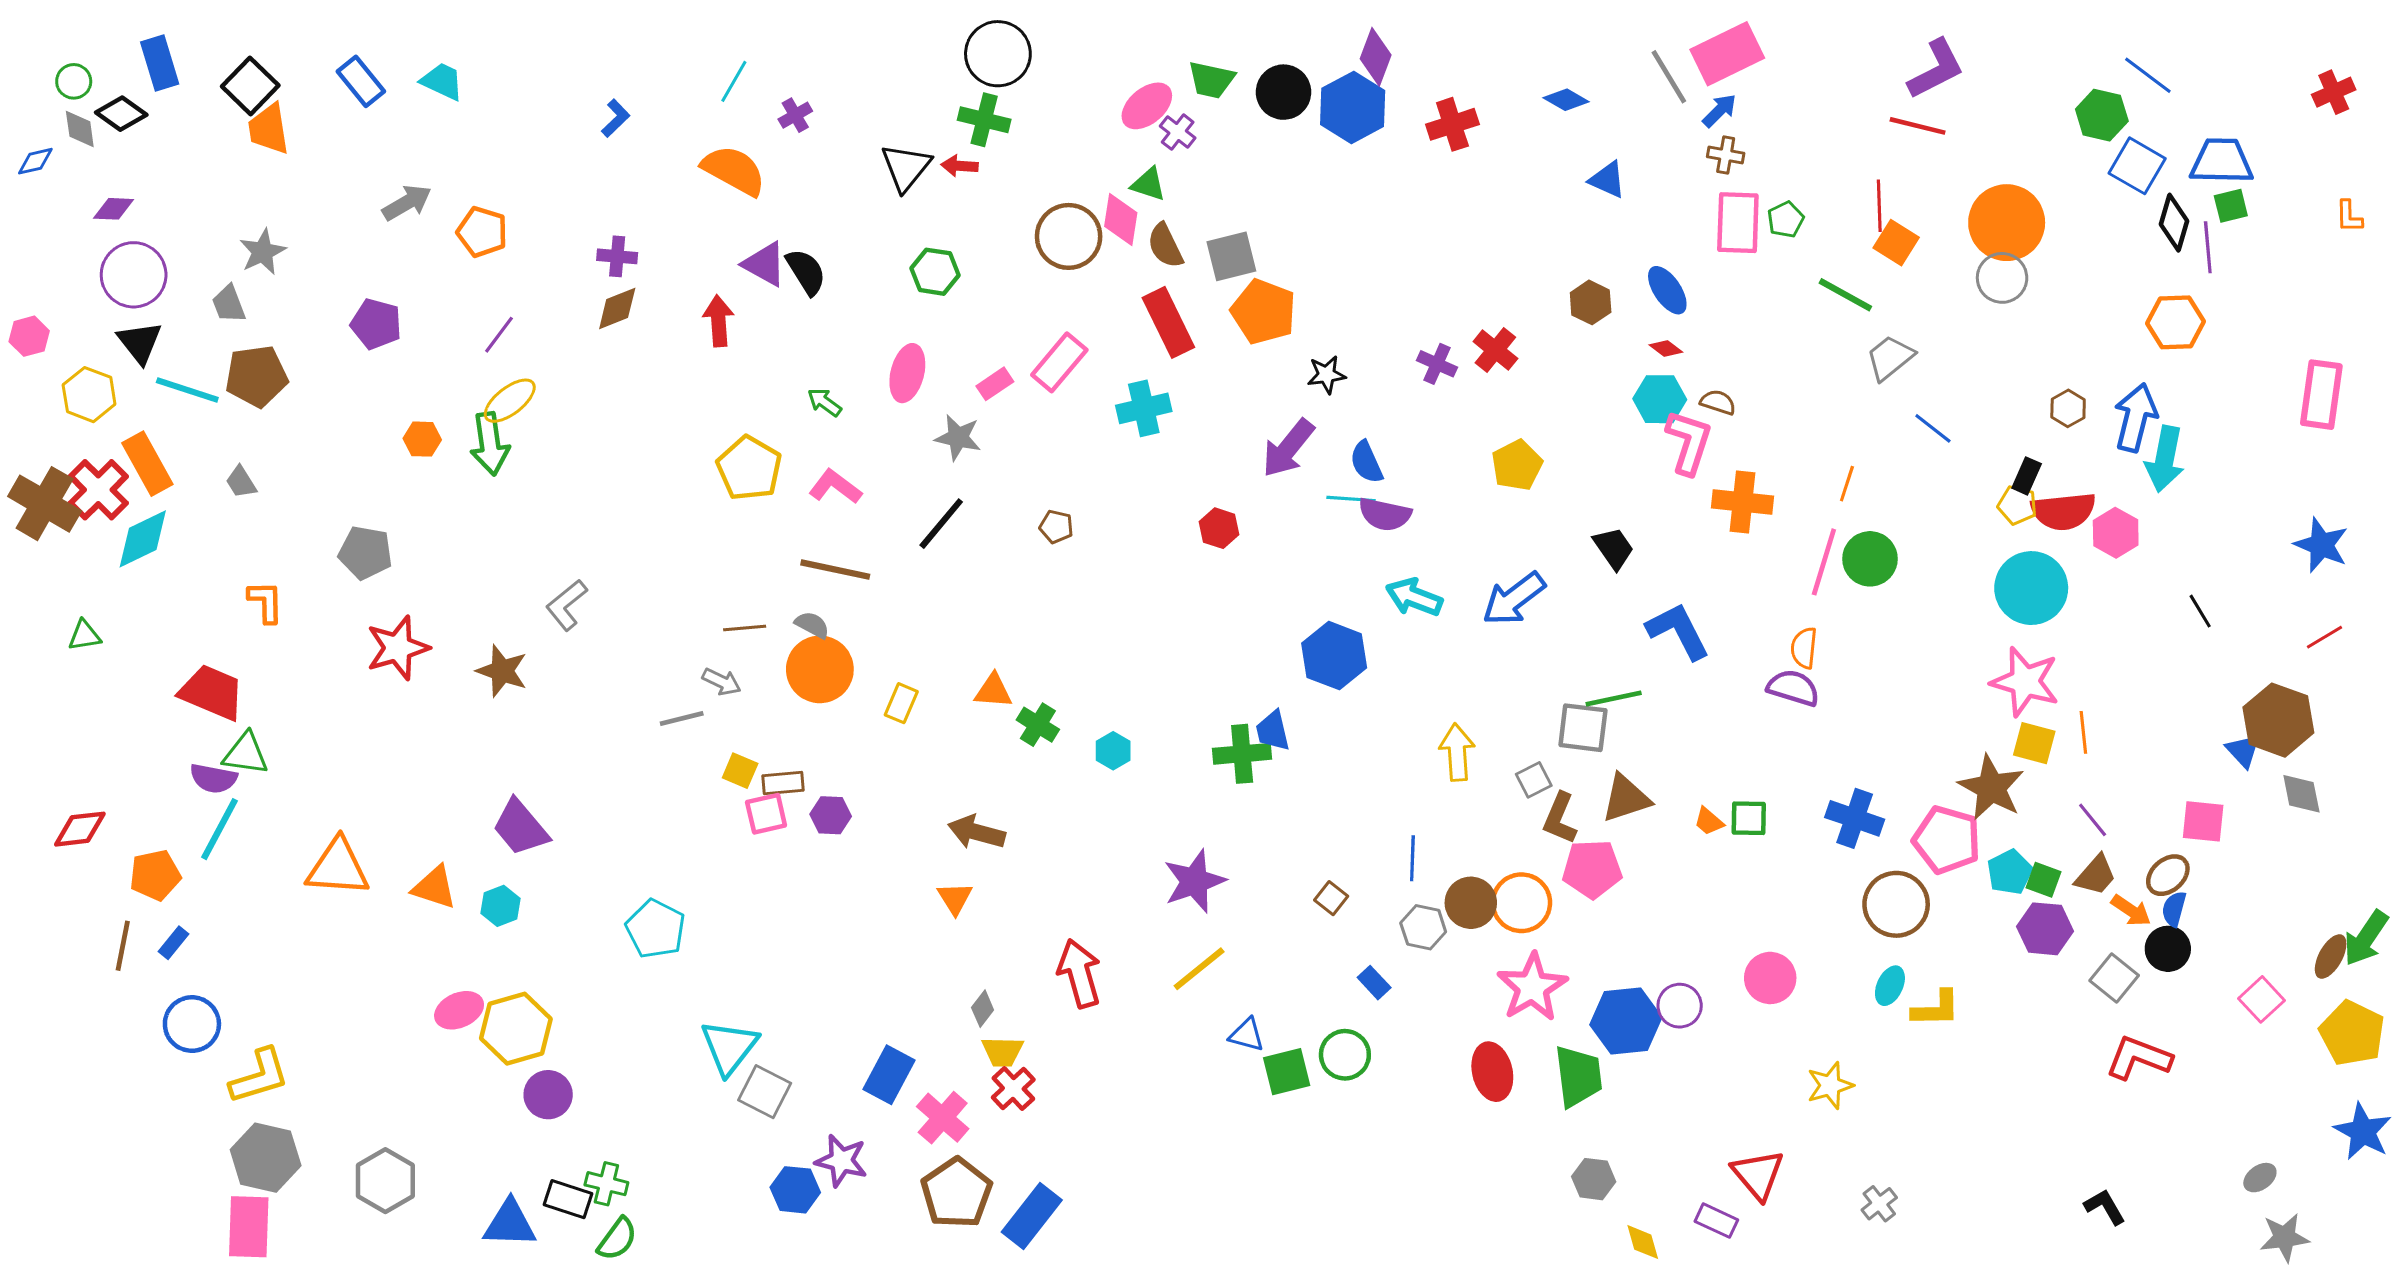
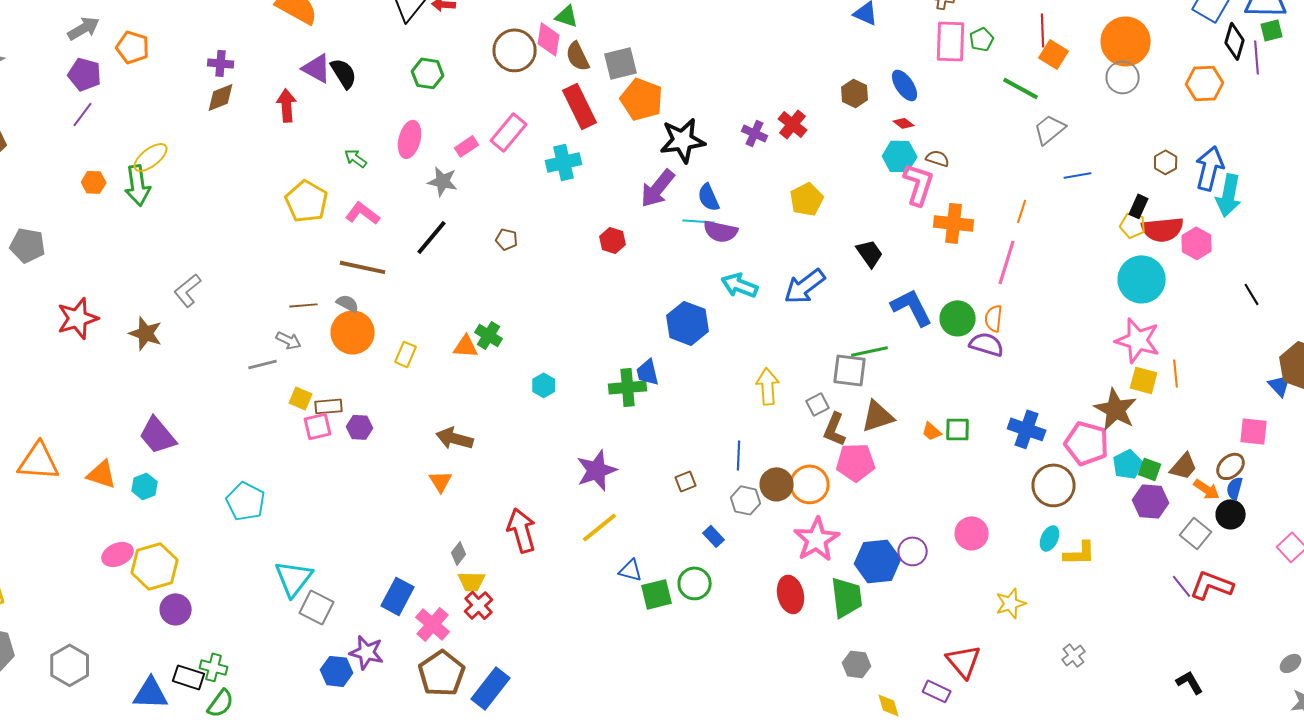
orange hexagon: (2176, 322) -> (1205, 83), moved
purple pentagon: (376, 324) -> (85, 74), moved
purple line: (499, 335) -> (83, 114), moved
black star: (1326, 375) -> (683, 140), size x1.8
blue line: (1933, 428) -> (1078, 175), turned -48
gray pentagon: (365, 553) -> (28, 245), moved
green circle: (1870, 559) -> (958, 318), moved
green cross: (1038, 725) -> (489, 335), moved
purple line: (2093, 820) -> (1182, 586), moved
brown square: (1331, 898) -> (686, 481), turned 30
gray cross: (1879, 1204) -> (1074, 655), moved

